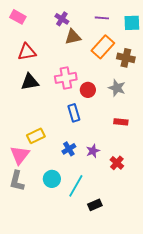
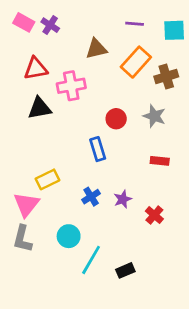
purple cross: (62, 19) -> (50, 25), moved
brown cross: (126, 58) -> (166, 77), turned -30
pink cross: (66, 78) -> (71, 86), moved
cyan line: (76, 186) -> (91, 260), moved

